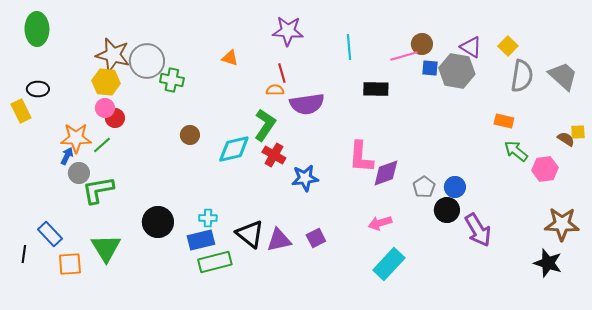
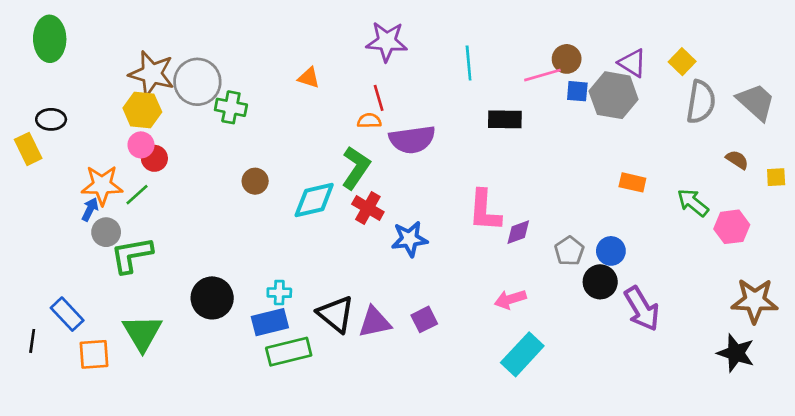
orange rectangle: (504, 121) -> (632, 182), moved
brown semicircle: (566, 139) -> (737, 160), moved
purple diamond: (386, 173) -> (518, 232), size x0.7

